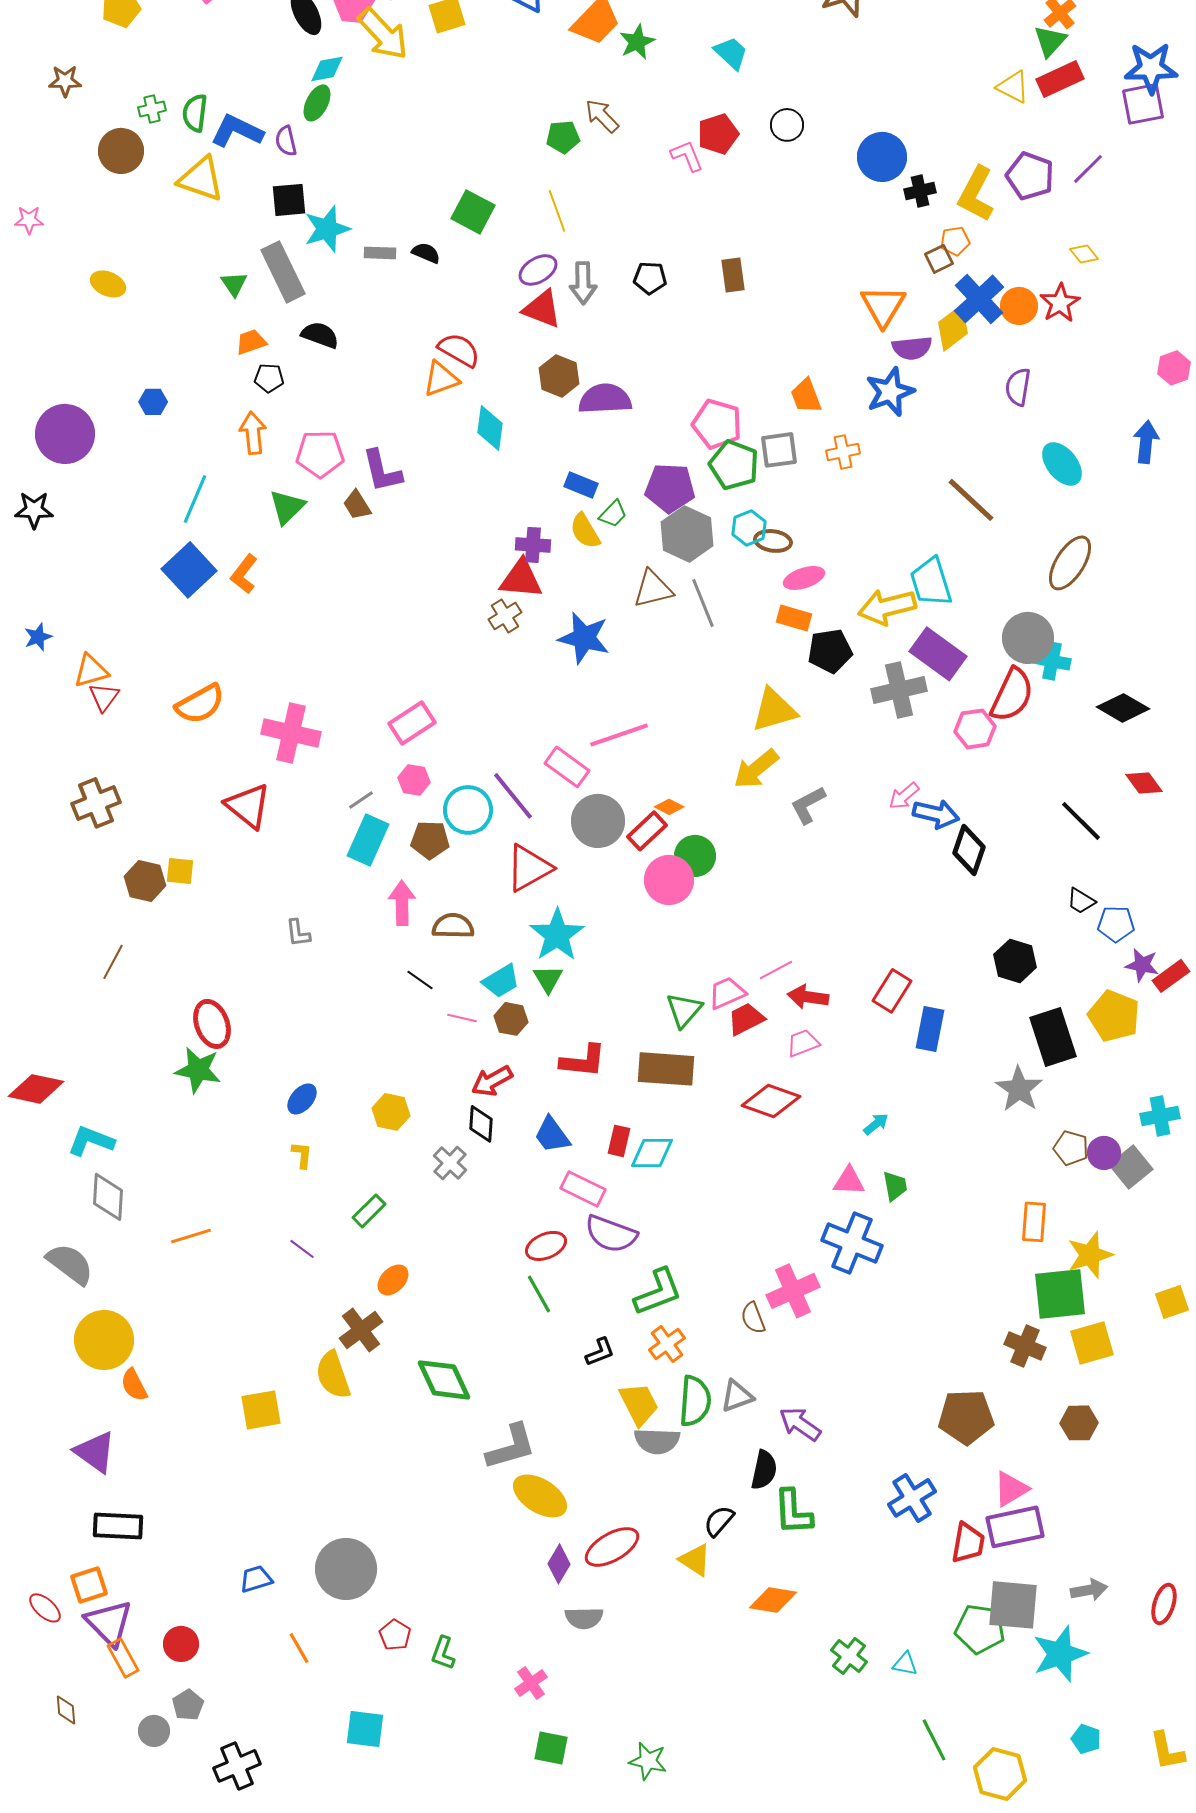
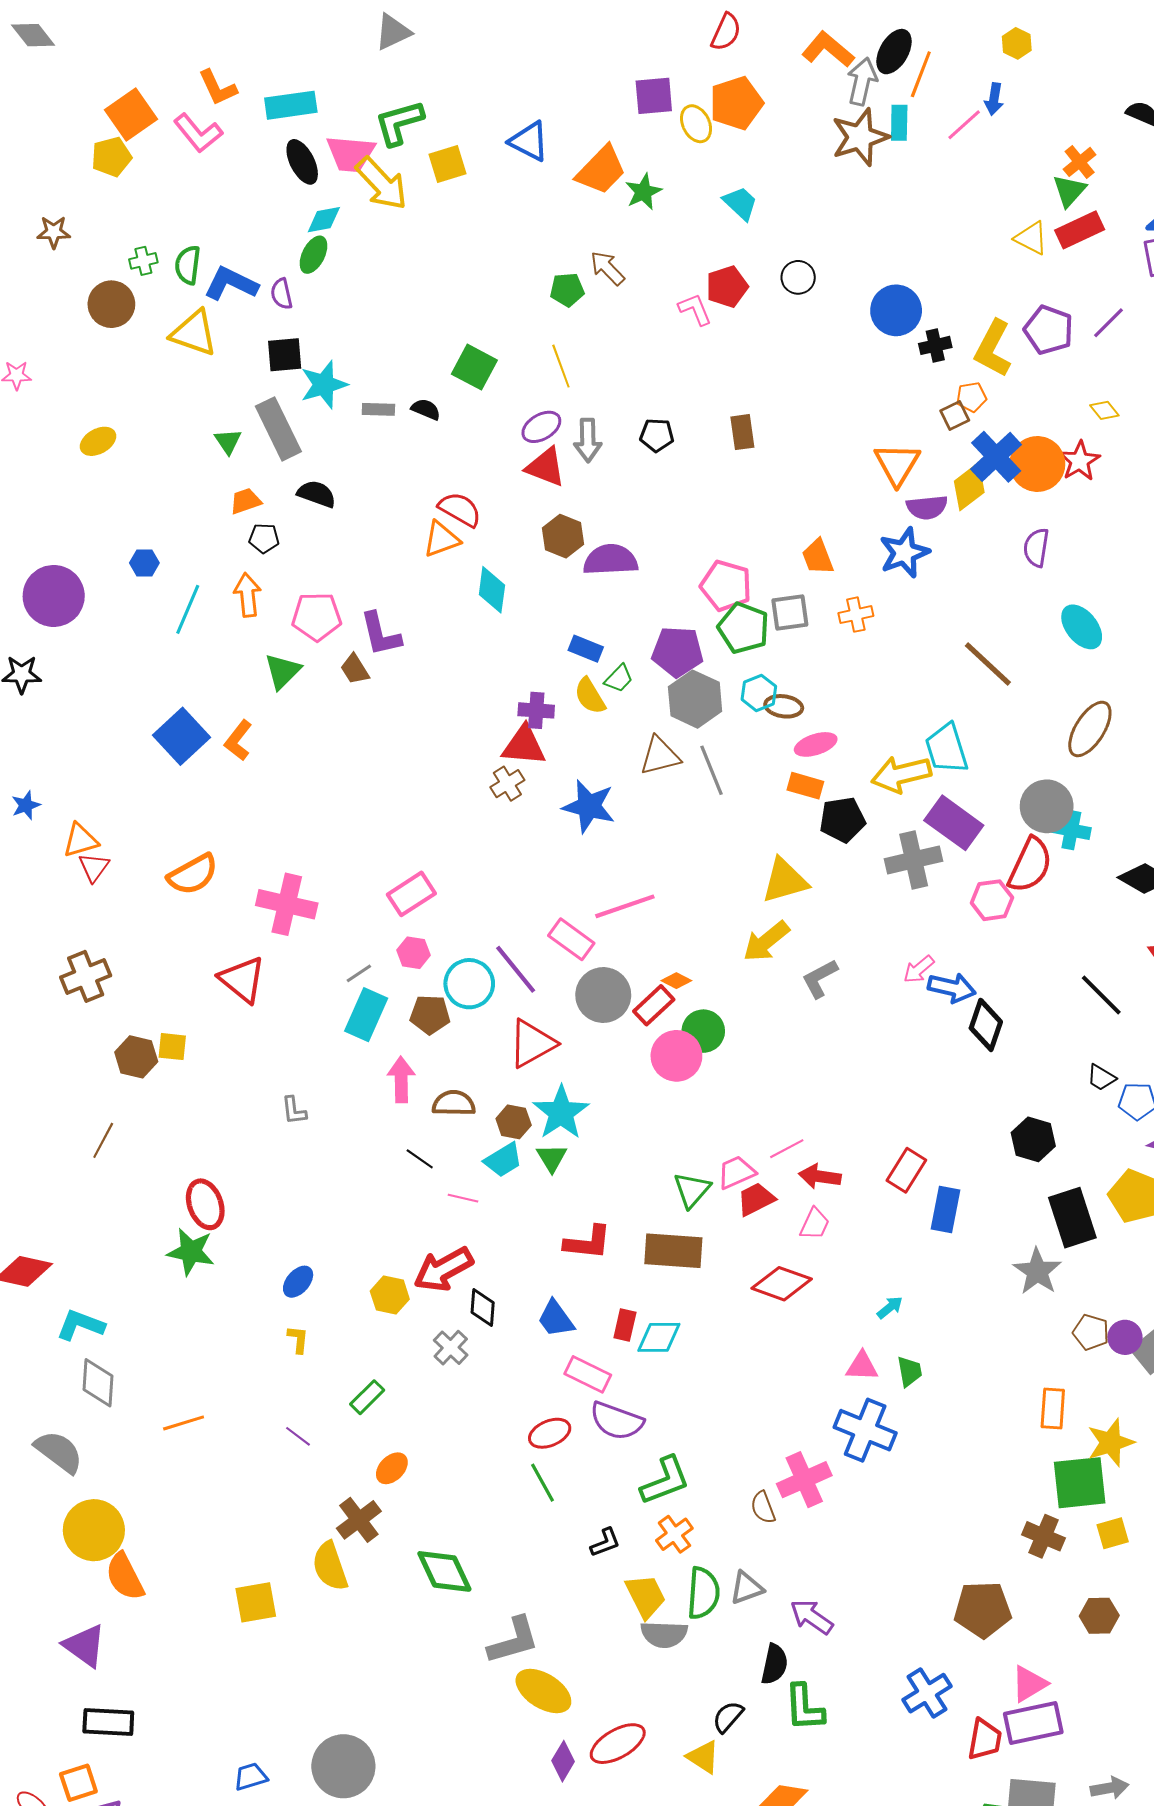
yellow ellipse: (108, 284) -> (98, 441), turned -52
orange circle: (1019, 306) -> (1037, 464), size x1.4
cyan line: (195, 499) -> (188, 609), moved
brown hexagon: (511, 1019) -> (514, 1122), moved
pink trapezoid: (803, 1043) -> (815, 1224), turned 136
red arrow: (492, 1081) -> (443, 1269), moved, size x1.4
yellow square: (1092, 1343) -> (1113, 1533), size x0.7
orange semicircle: (134, 1385) -> (125, 1577), size x1.4

